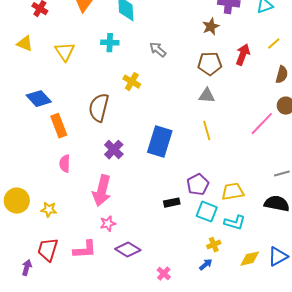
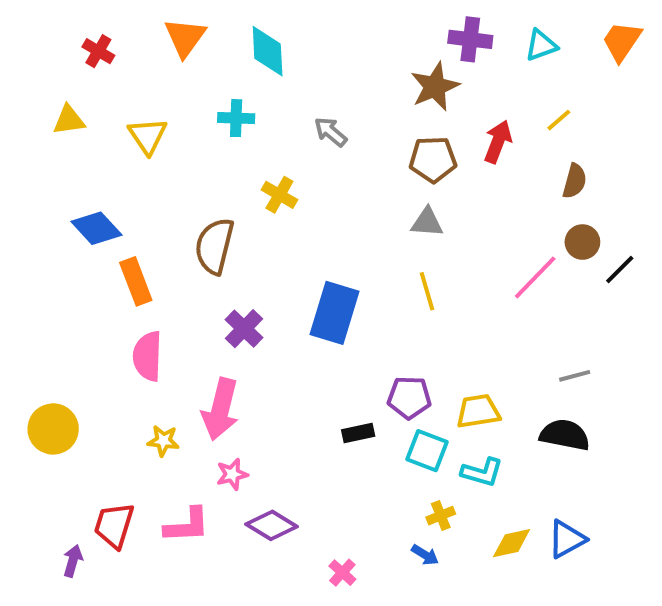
brown star: (211, 27) -> (435, 87), size x1.4
yellow triangle: (25, 44) -> (69, 120), turned -30
pink semicircle: (65, 164) -> (148, 356), size x1.4
purple pentagon: (198, 185) -> (409, 397), turned 30
yellow star: (49, 210) -> (163, 441), moved
blue arrow: (206, 265) -> (425, 555), turned 72

